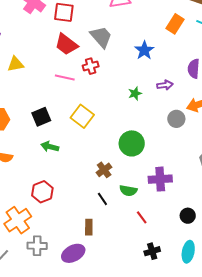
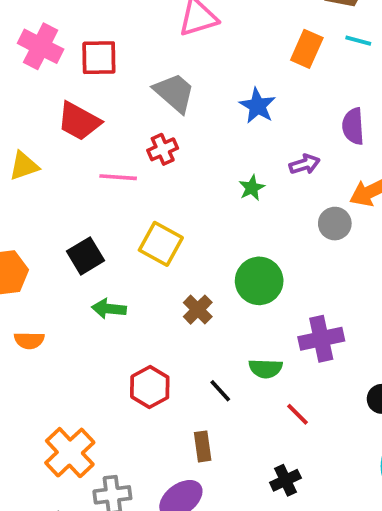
red trapezoid: (66, 44) -> (79, 121), moved
brown cross: (104, 170) -> (198, 310), moved
red hexagon: (42, 192) -> (150, 387), moved
black cross: (152, 251) -> (285, 480), moved

